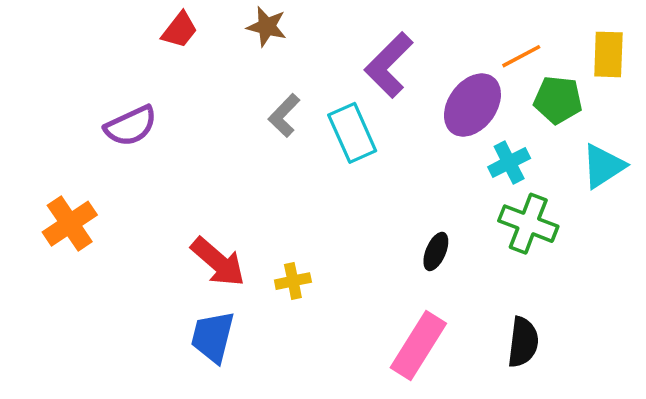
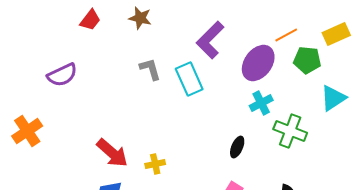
yellow rectangle: (608, 54) -> (336, 34), turned 64
gray L-shape: (284, 115) -> (150, 69), turned 120
cyan cross: (509, 163) -> (261, 103), moved

